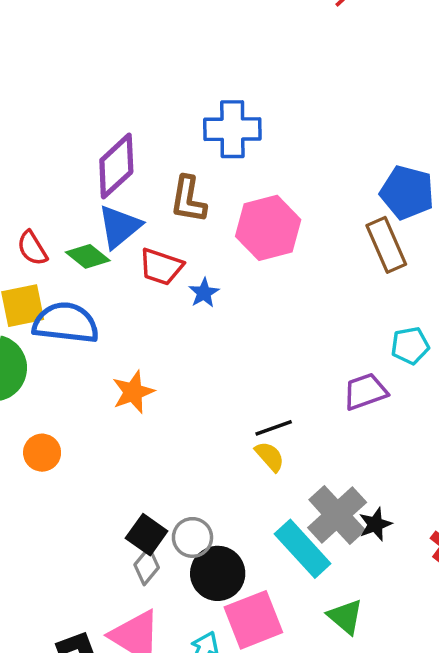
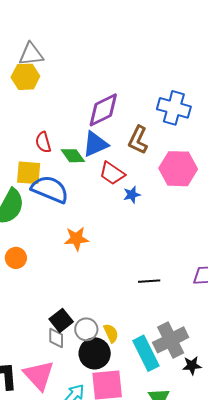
yellow semicircle: (270, 456) -> (111, 333), moved
black star: (375, 524) -> (192, 366), moved
gray diamond: (147, 566) -> (56, 338), turned -55

